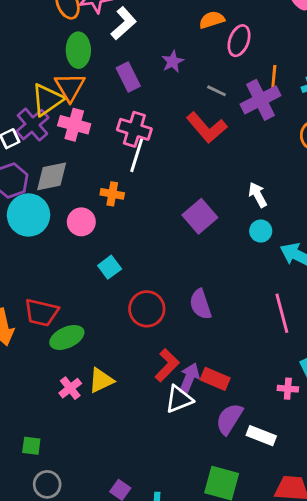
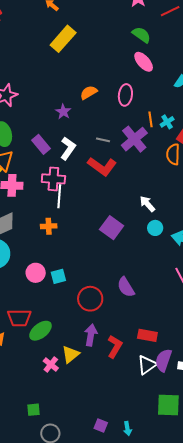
white L-shape: (124, 23) -> (68, 148), moved
pink ellipse: (239, 41) -> (125, 95), moved
purple star: (173, 62) -> (63, 112), moved
orange line: (274, 76) -> (150, 119), moved
pink circle: (81, 222) -> (36, 273), moved
cyan square: (110, 267) -> (58, 276), turned 35
red L-shape: (167, 365) -> (115, 347), moved
purple arrow: (189, 378) -> (91, 335), moved
white triangle: (179, 399) -> (147, 365), moved

